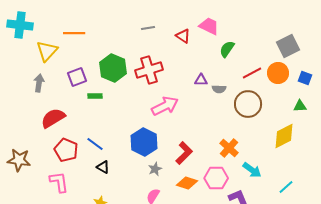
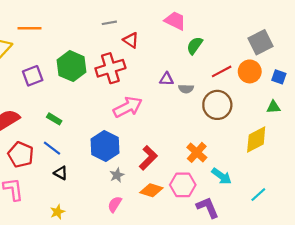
red triangle: (183, 36) -> (131, 40), moved
green rectangle: (95, 96) -> (54, 119), moved, turned 32

